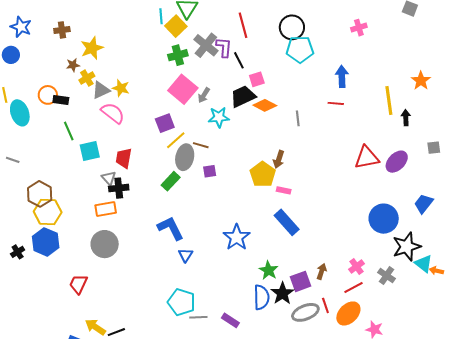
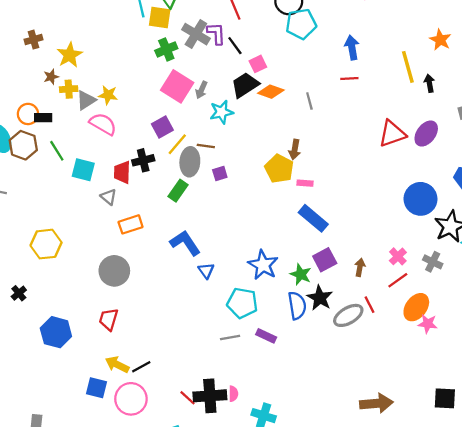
yellow square: (176, 26) -> (160, 18), turned -30
yellow cross: (87, 78) -> (69, 89), turned 35
cyan square: (90, 151) -> (83, 170), turned 35
black cross: (119, 188) -> (143, 160), moved
brown hexagon: (40, 194) -> (23, 145), moved
orange rectangle: (106, 209) -> (131, 224), moved
blue star: (237, 237) -> (263, 265), moved
blue hexagon: (46, 242) -> (56, 332), moved
purple square: (300, 281) -> (325, 260), moved
red trapezoid: (78, 284) -> (109, 319), moved
cyan pentagon: (181, 302) -> (242, 303), moved
orange ellipse: (348, 313) -> (416, 307), moved

